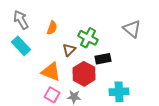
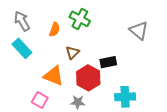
green cross: (88, 38) -> (80, 19), moved
pink square: (52, 95) -> (40, 100), moved

